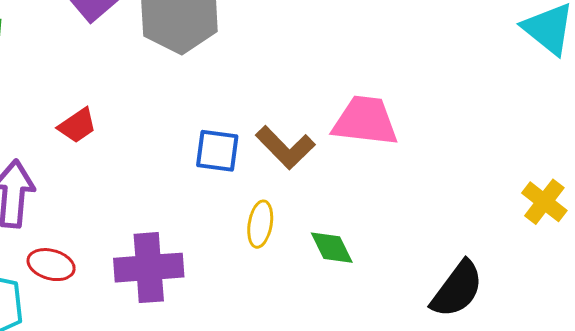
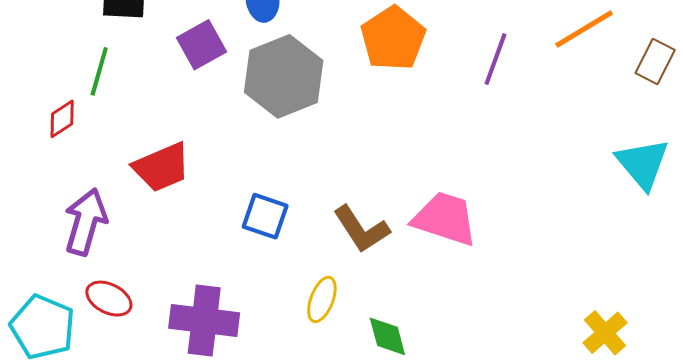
red trapezoid: (77, 126) -> (162, 167), size x1.5
blue square: (217, 151) -> (265, 216), moved

